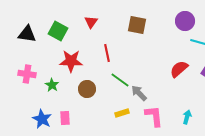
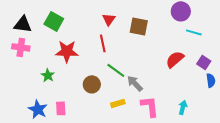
red triangle: (91, 22) -> (109, 19), moved
brown square: (137, 25) -> (139, 26), moved
pink cross: (27, 74) -> (21, 47), moved
brown circle: (87, 89) -> (92, 84), moved

